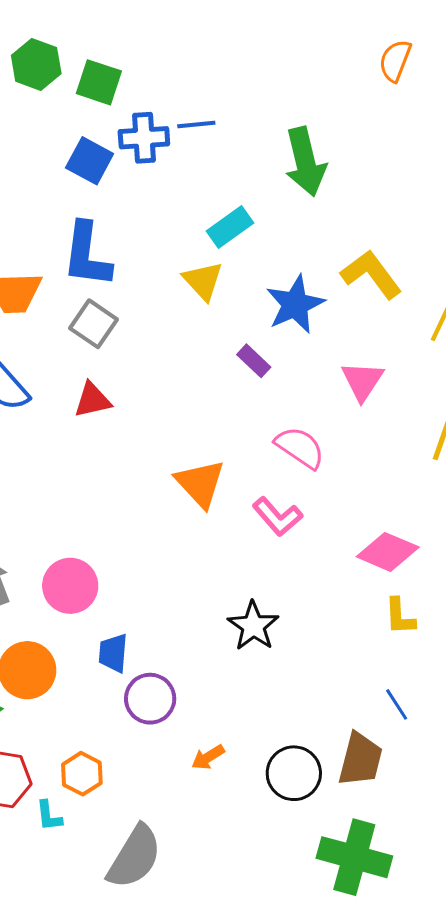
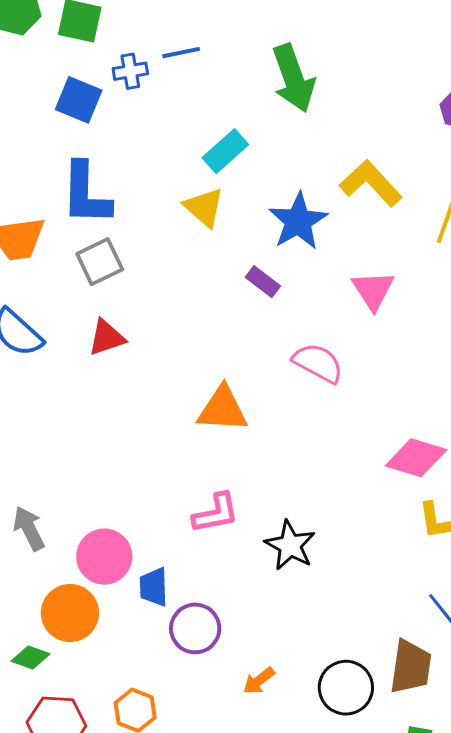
blue cross: (144, 138) -> (130, 71), size x0.7
gray square: (93, 324) -> (100, 262), turned 36
orange triangle: (200, 483) -> (222, 409), turned -38
pink L-shape: (277, 517) -> (216, 513), moved, turned -54
pink circle: (70, 586) -> (104, 557), moved

